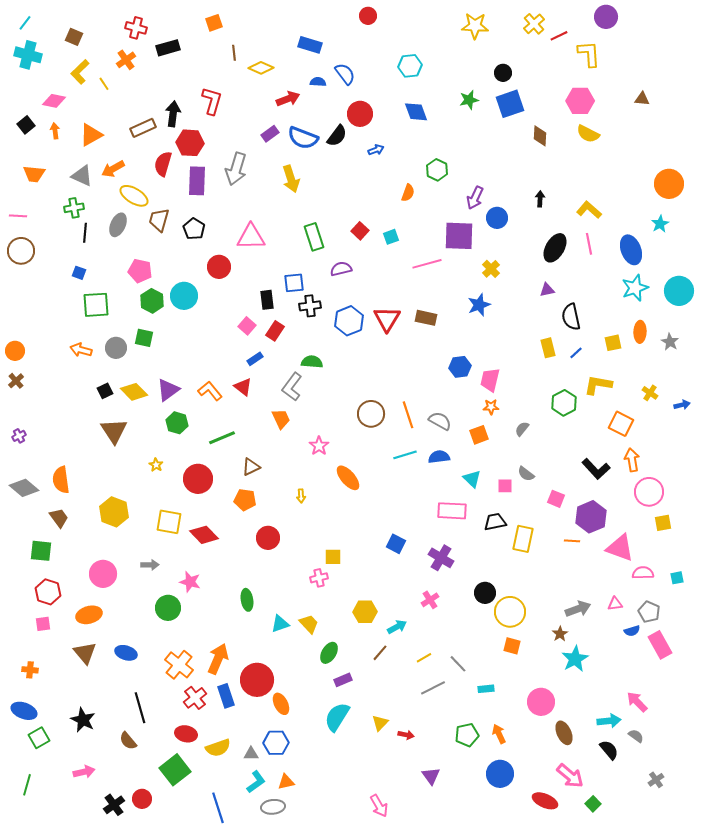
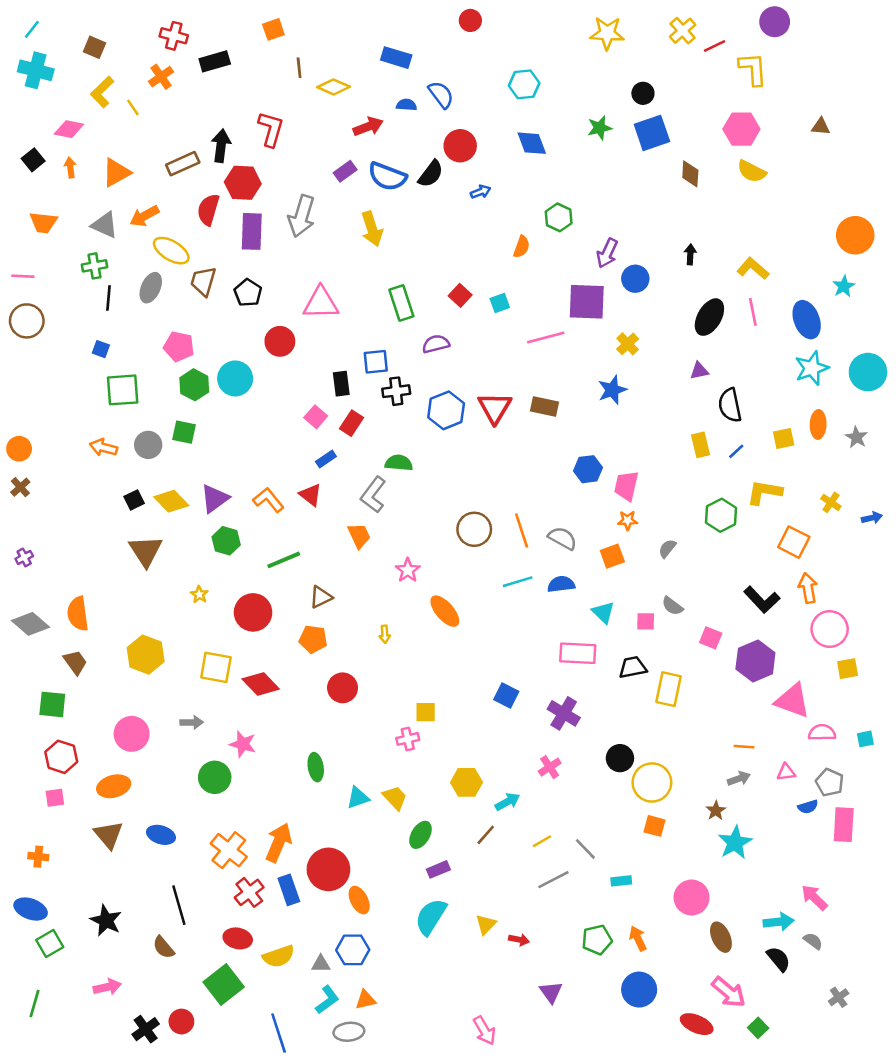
orange line: (572, 541) -> (744, 747), moved
gray arrow: (578, 609) -> (739, 779), size x0.7
pink rectangle: (660, 645) -> (844, 825), turned 32

